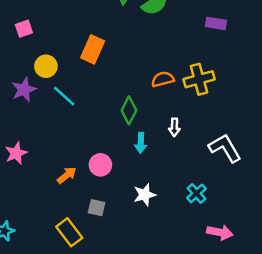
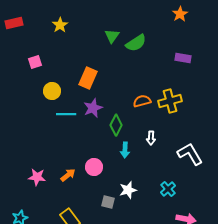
purple star: (24, 90) -> (93, 108), moved
cyan line: (64, 96) -> (66, 114), turned -42
pink star: (16, 153) -> (37, 177), moved, turned 30
gray square: (97, 208) -> (108, 202), moved

